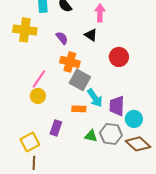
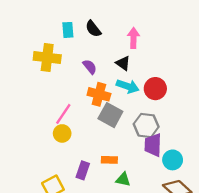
cyan arrow: (95, 98) -> (128, 86), moved, turned -36
orange rectangle: (79, 109) -> (109, 160), moved
gray hexagon: (111, 134) -> (146, 125), moved

